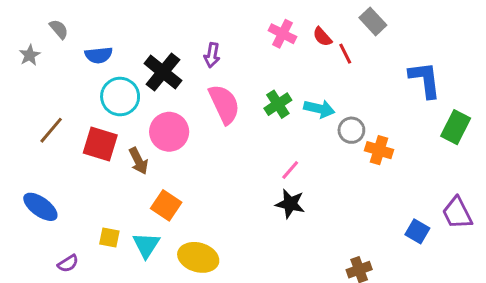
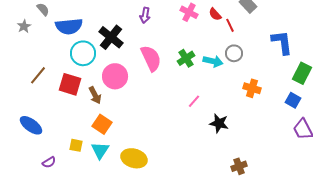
blue semicircle: (99, 55) -> (69, 26), size x1.5
purple arrow: (212, 55) -> (145, 15), moved
gray circle: (351, 130) -> (234, 53), moved
black star: (290, 204) -> (219, 123), moved
orange square: (166, 205) -> (102, 124), moved
blue square: (417, 231) -> (293, 100), moved

